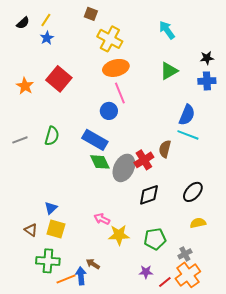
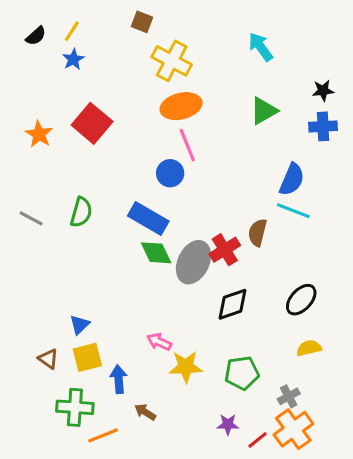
gray line: (20, 140) -> (31, 218), turned 49
yellow square: (56, 229) -> (87, 357), turned -30
blue arrow: (81, 276) -> (119, 379), moved

